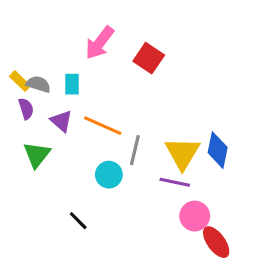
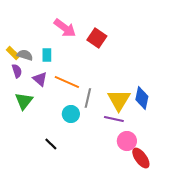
pink arrow: (100, 43) -> (65, 28), turned -90

